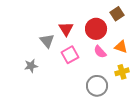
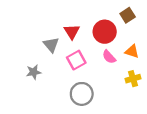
gray circle: (97, 86) -> (82, 94), moved

